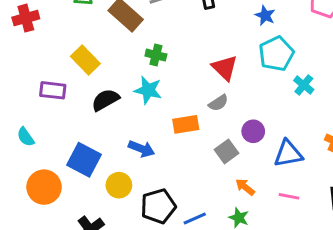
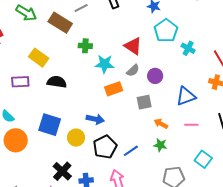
cyan star: (148, 90) -> (104, 64), moved
black semicircle: (105, 100) -> (57, 82), turned 48
purple circle: (253, 131) -> (155, 76), moved
blue arrow: (141, 149) -> (95, 119), moved
gray square: (227, 151) -> (144, 102), turned 35
orange circle: (44, 187) -> (16, 140), moved

